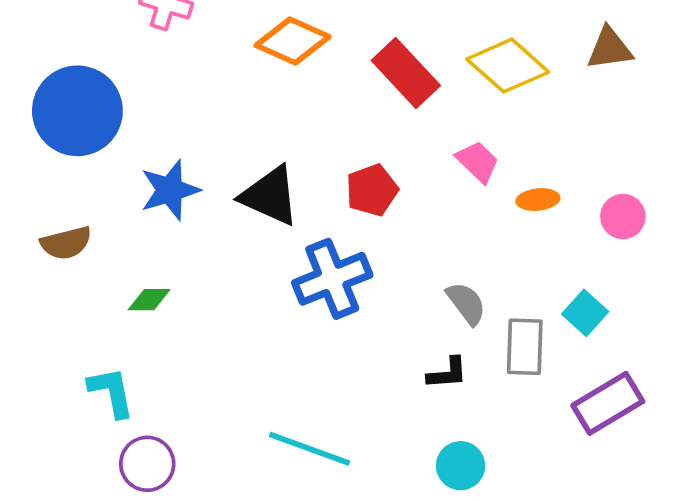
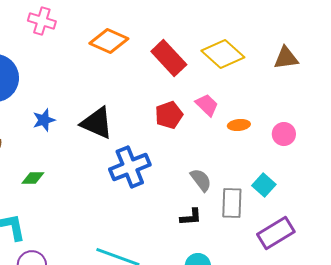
brown triangle: (610, 49) -> (286, 58), moved
blue star: (170, 190) -> (44, 120), size x0.7
red pentagon: (372, 190) -> (169, 115), moved

